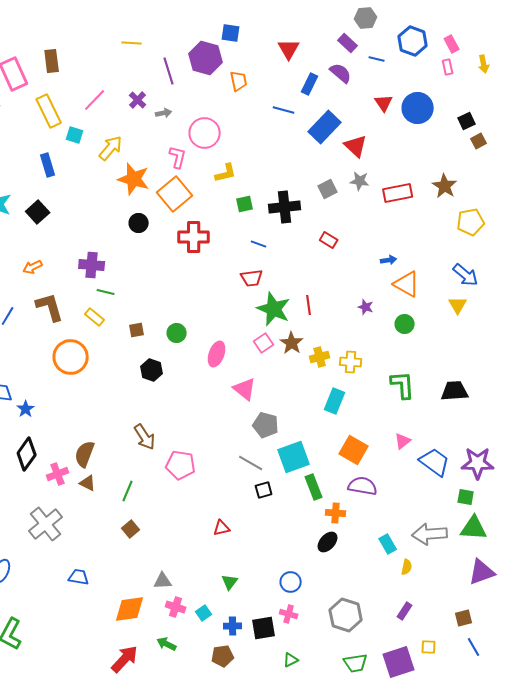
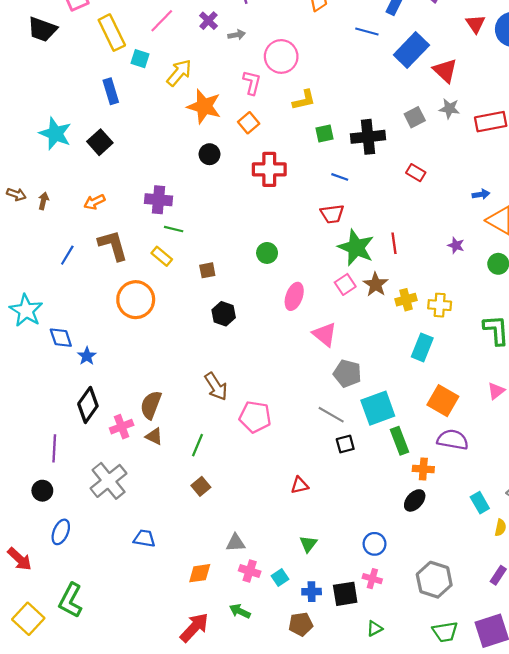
orange square: (175, 194) -> (249, 123), size x0.6
green circle: (177, 333) -> (267, 253), moved
orange diamond: (130, 609) -> (200, 573), size x0.7

